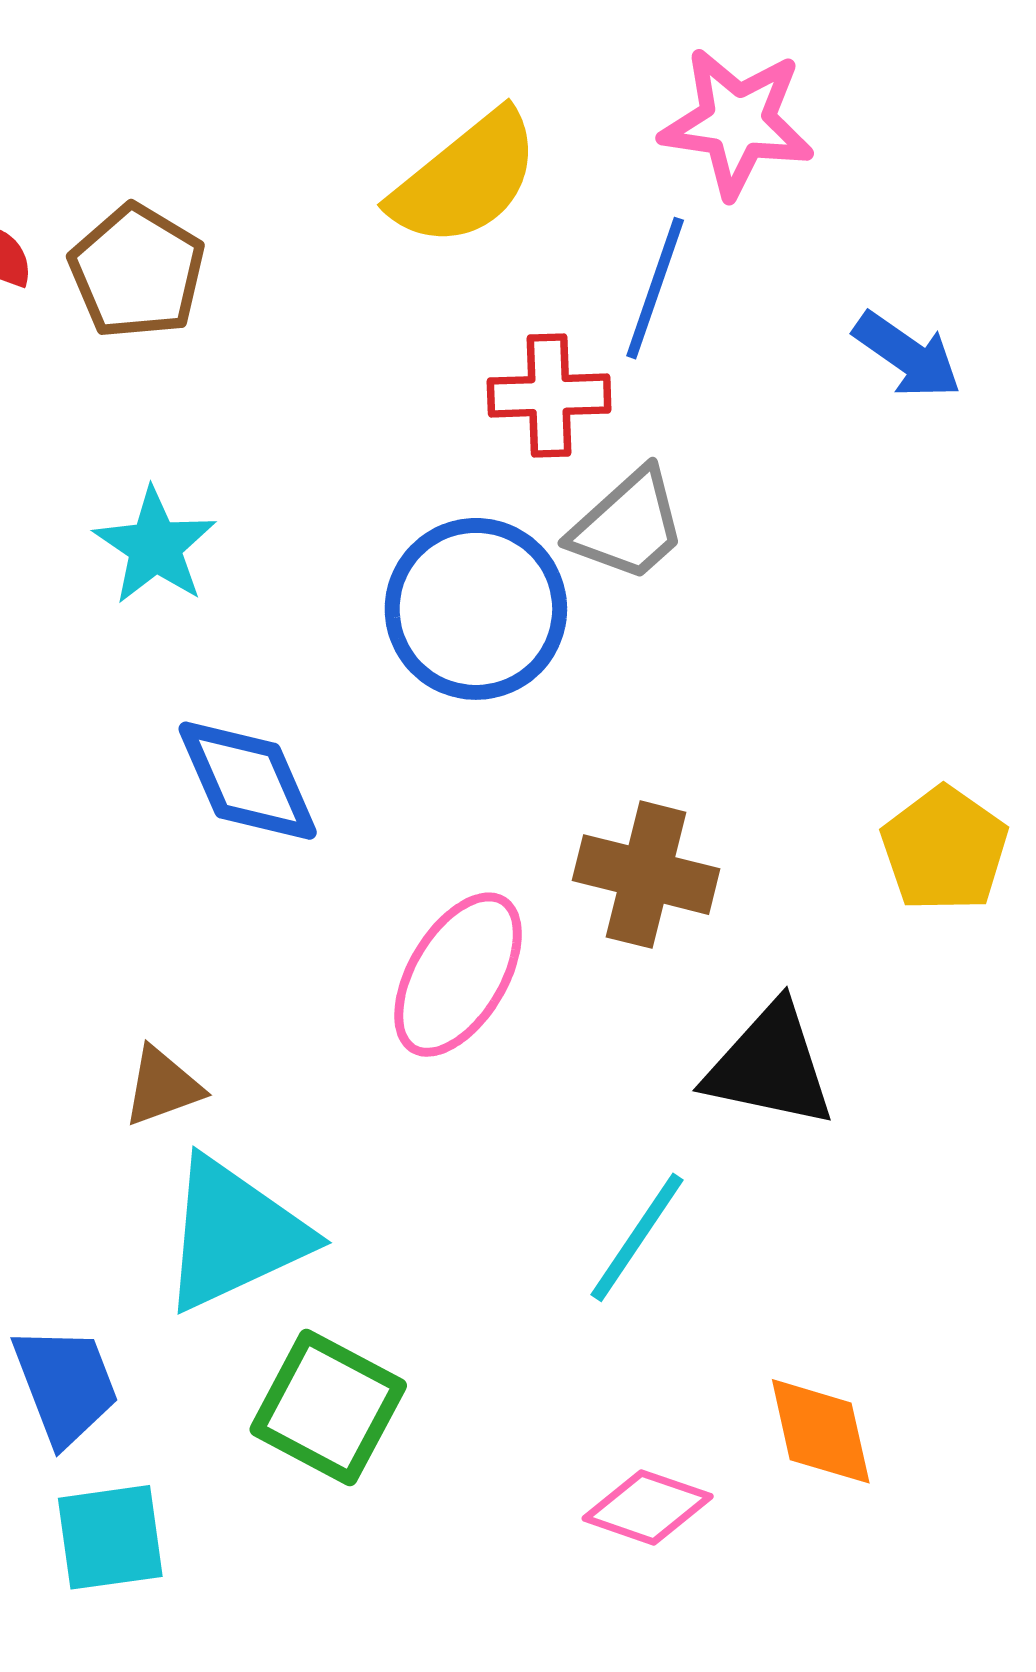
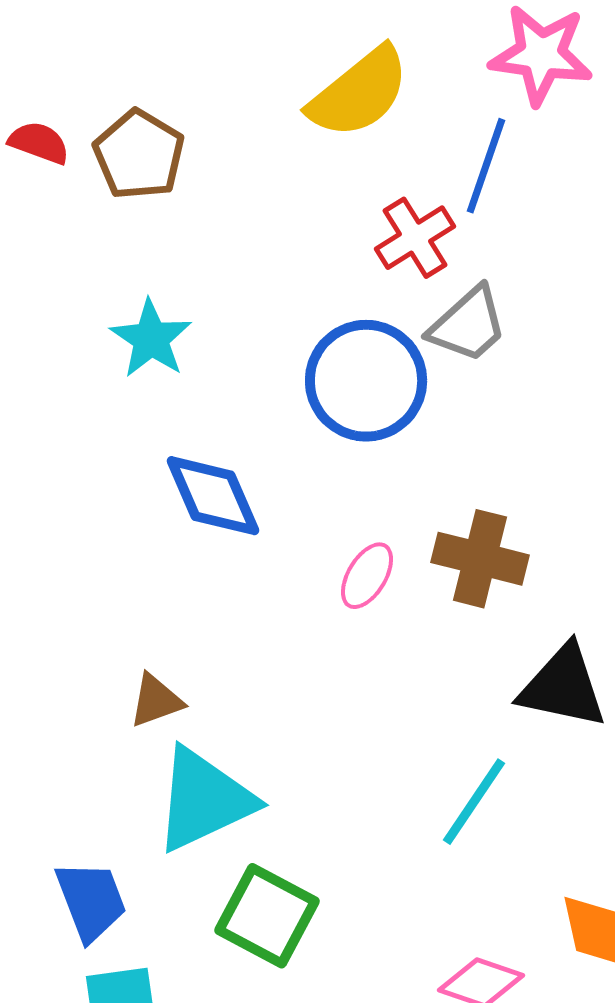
red cross: (549, 396) -> (415, 238), turned -30
pink ellipse: (458, 975) -> (367, 576), moved, size x0.6

